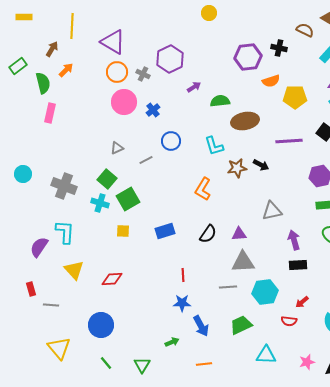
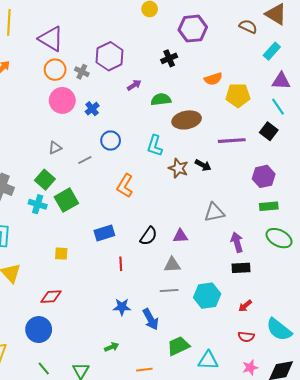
black cross: (279, 48) -> (169, 58), moved, turned -35
purple hexagon: (248, 57) -> (193, 29), moved
cyan L-shape: (214, 146) -> (155, 146), turned 35
brown star: (237, 168) -> (178, 168), turned 30
orange L-shape: (203, 189) -> (125, 186), moved
yellow square: (123, 231) -> (61, 254), moved
gray triangle: (243, 262) -> (172, 265), moved, size x0.7
red line: (183, 275) -> (121, 264), moved
red diamond: (112, 279) -> (51, 297), moved
red semicircle: (289, 321) -> (246, 337), moved
green trapezoid: (241, 325) -> (178, 346), moved
blue arrow: (201, 326) -> (151, 319), moved

